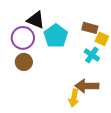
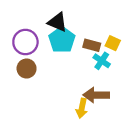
black triangle: (36, 20) -> (57, 22), moved
brown rectangle: (90, 28) -> (92, 45), moved

